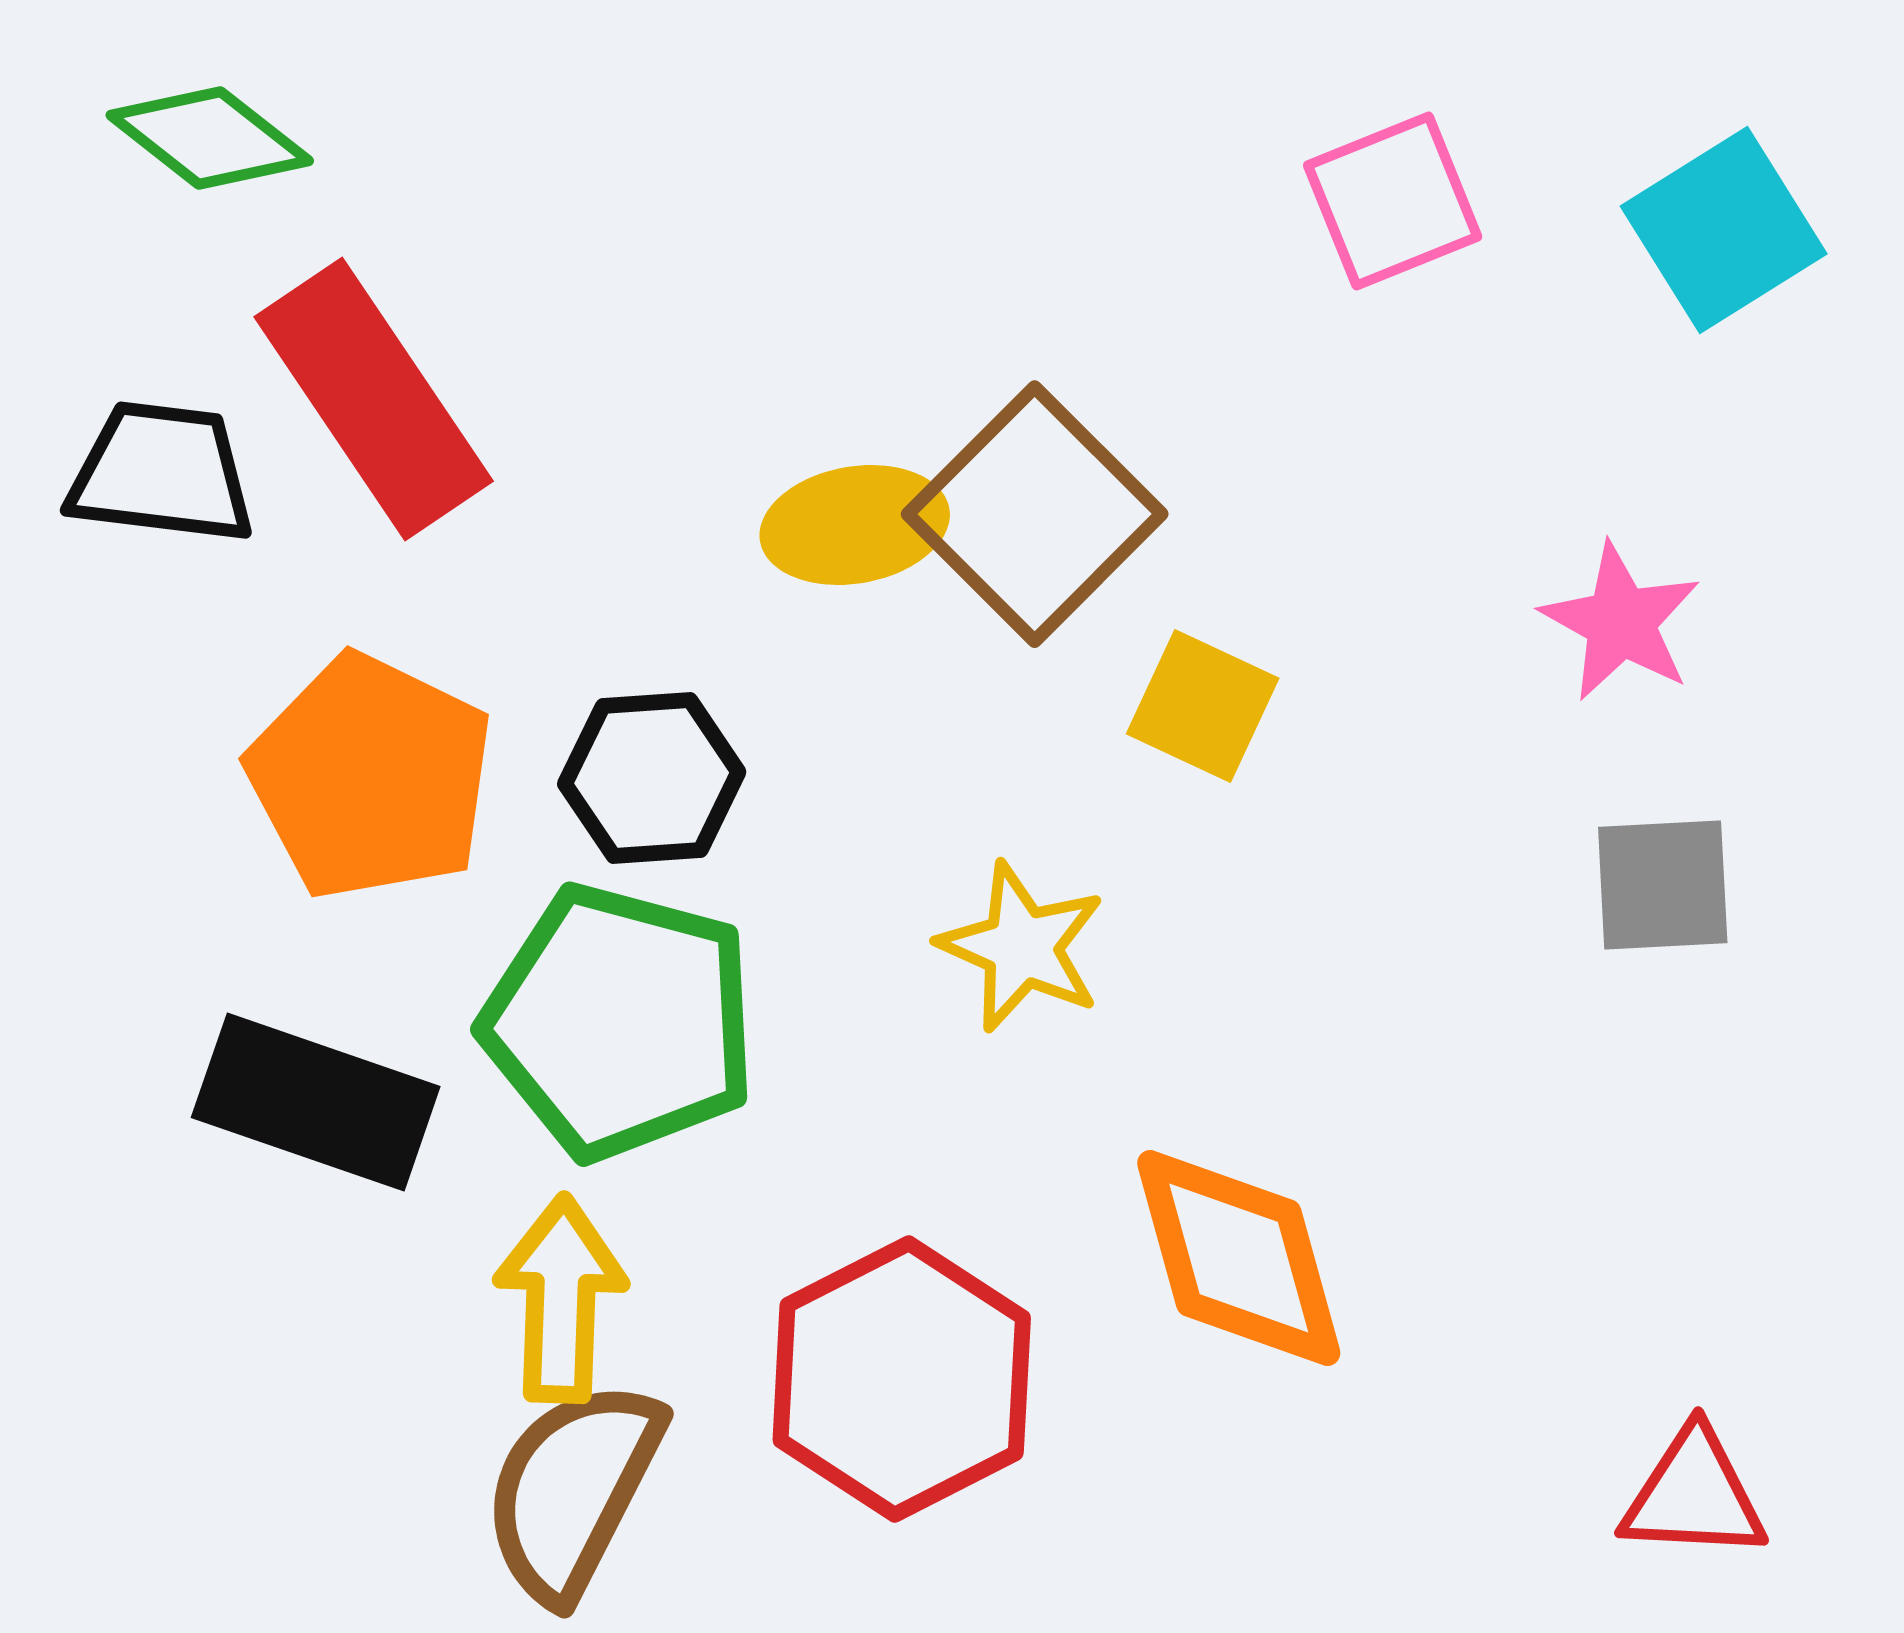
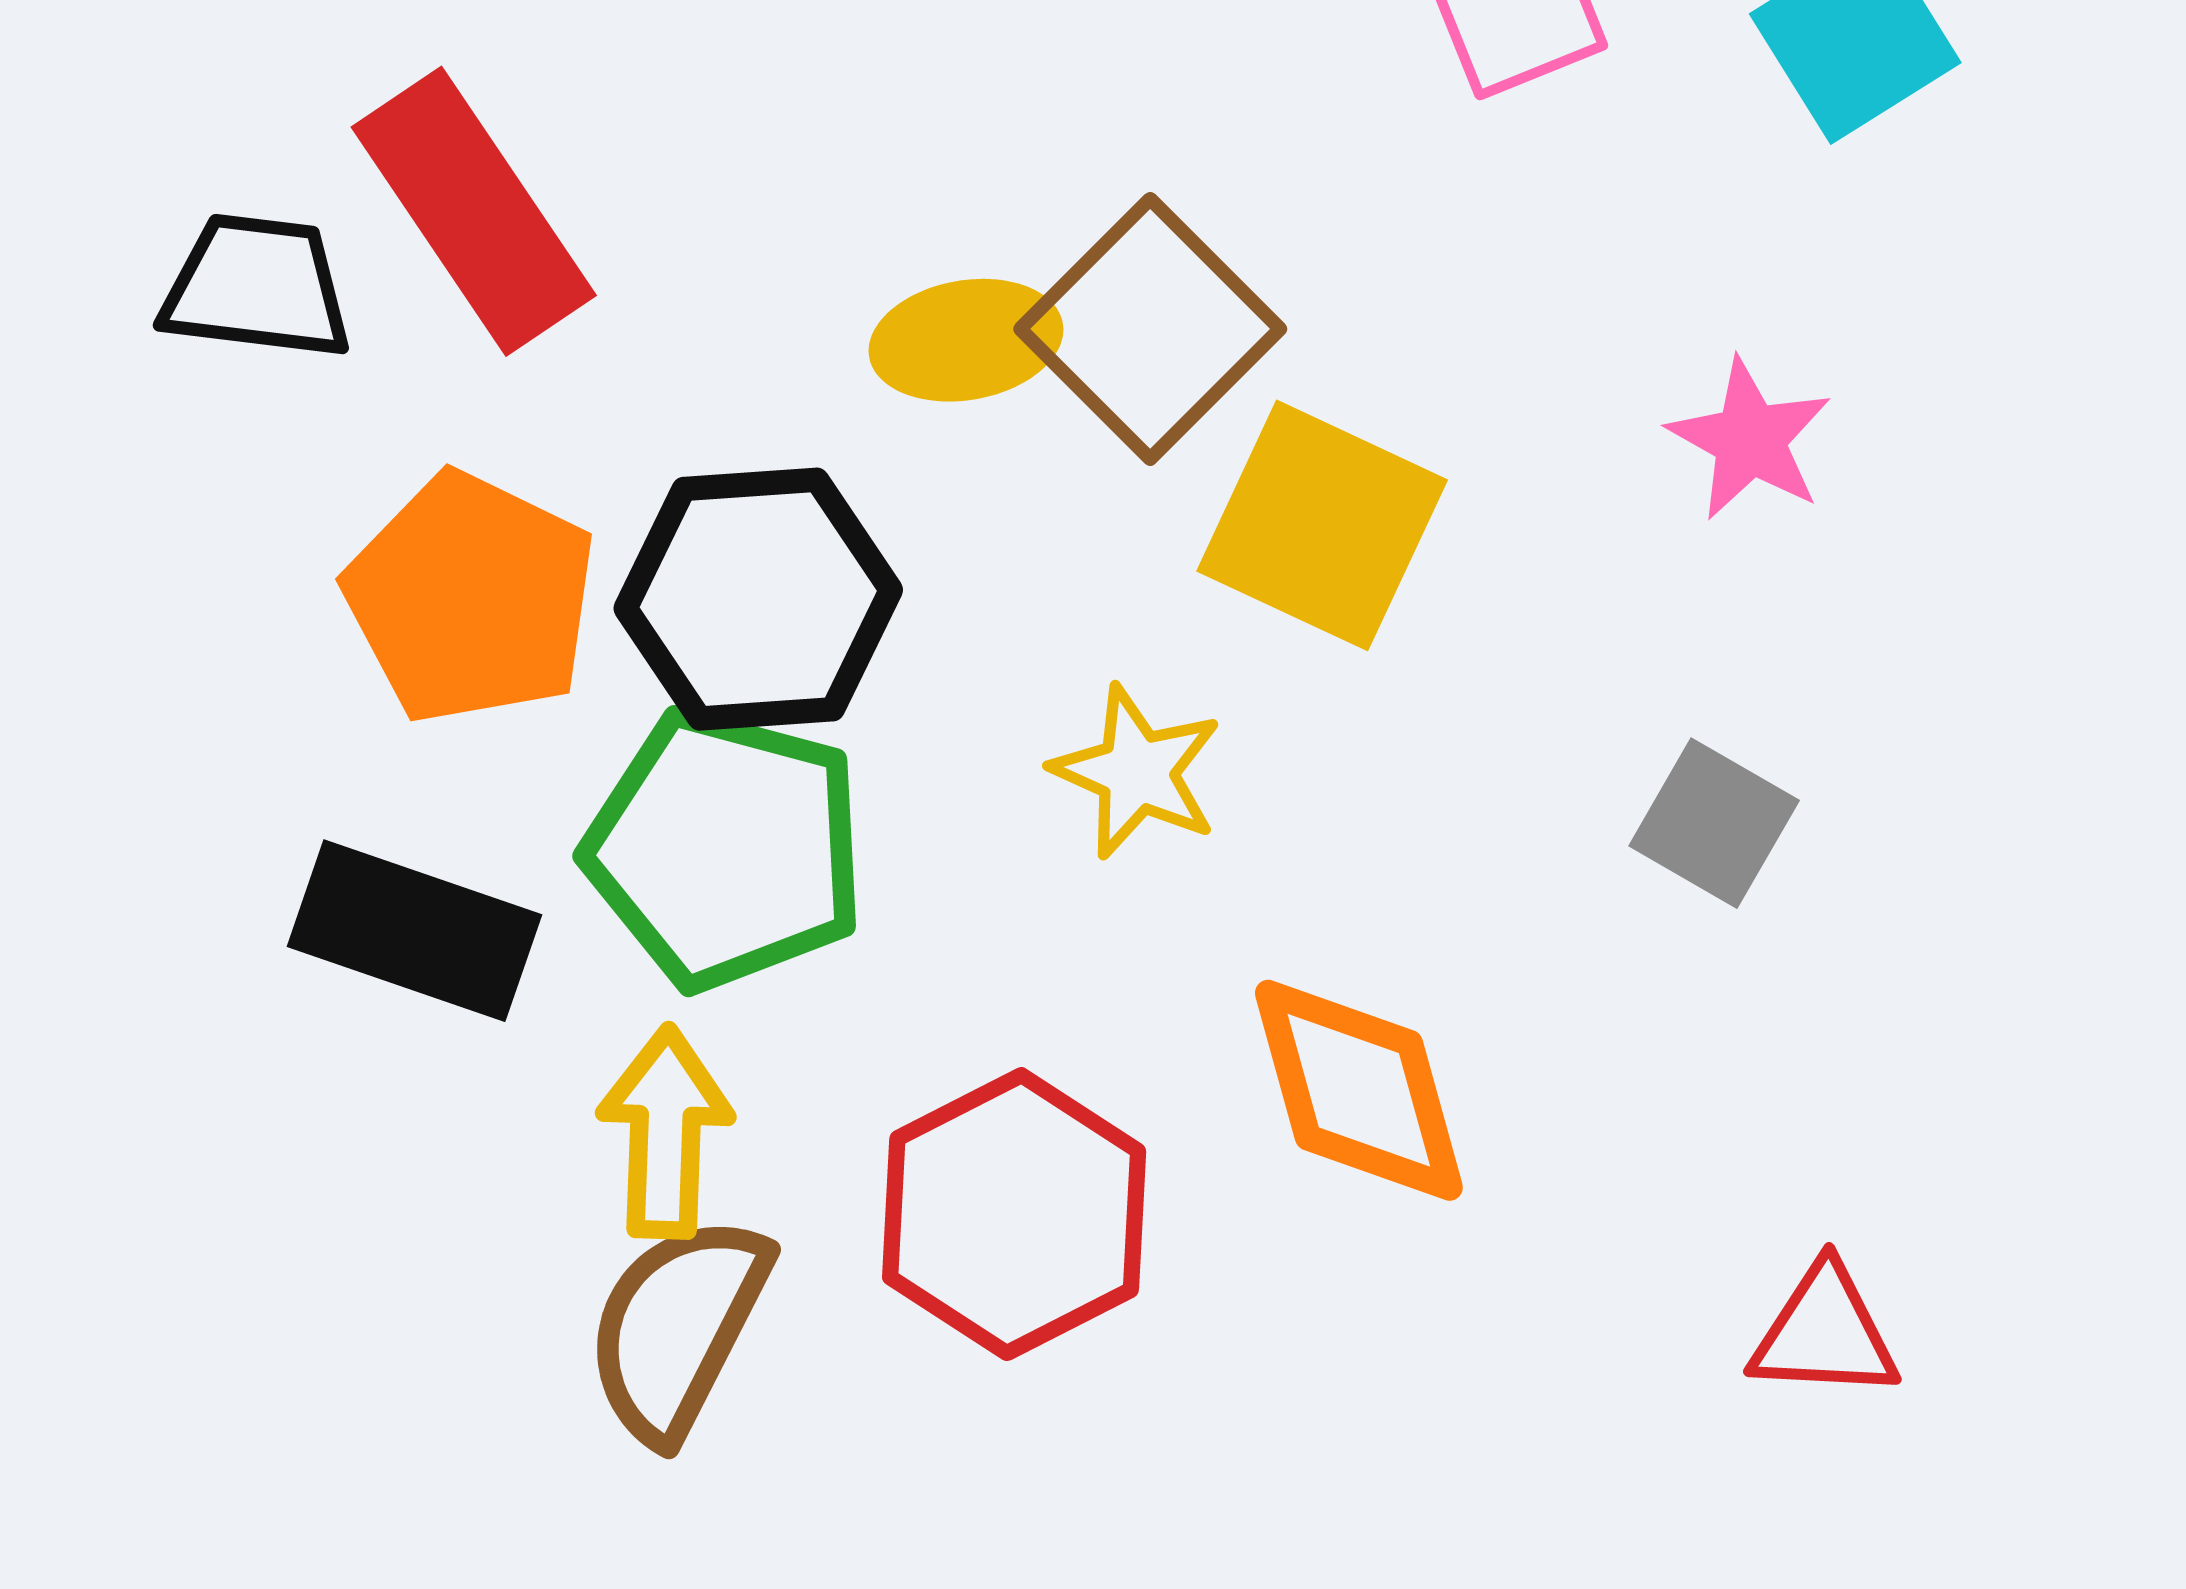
yellow square: (1203, 706) -> (1322, 525), size x1.6
black hexagon: (652, 778) -> (758, 599), size x1.5
gray square: (1663, 885) -> (1714, 823), moved, turned 33

